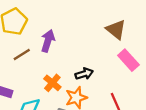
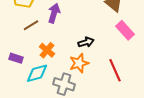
orange cross: (52, 83) -> (47, 50), moved

